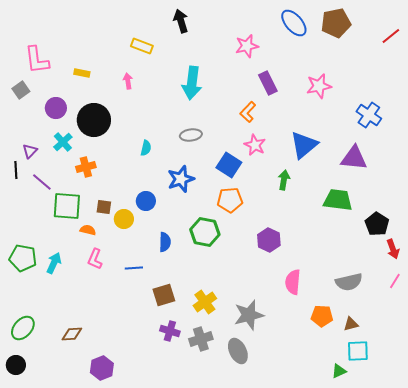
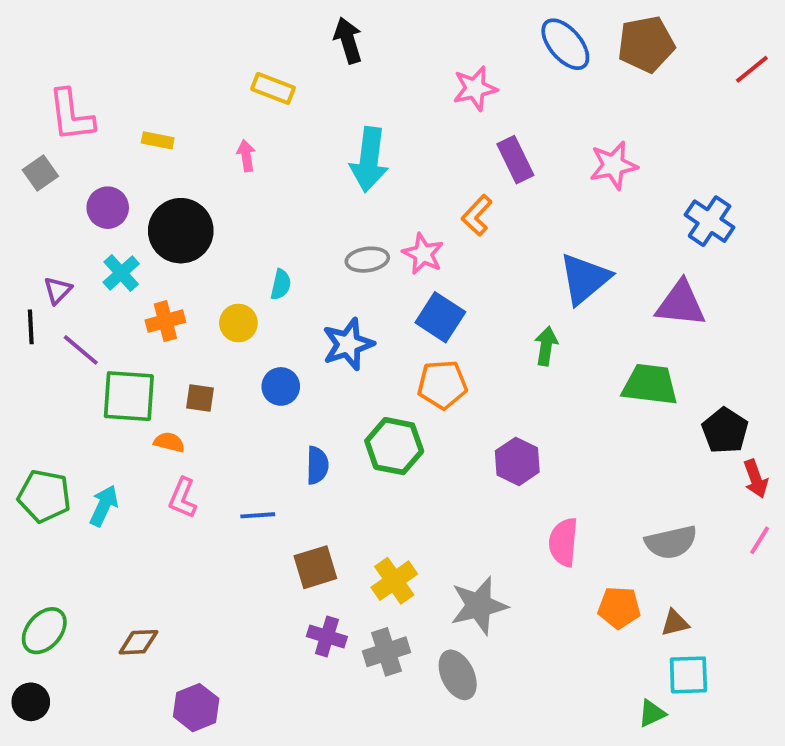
pink star: (255, 145) -> (423, 254), moved
yellow circle: (124, 219) -> (238, 323), moved

